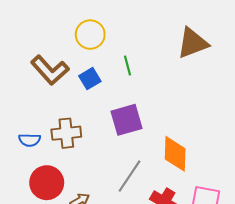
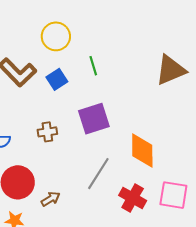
brown triangle: (193, 43) -> (171, 70), moved
brown cross: (66, 133) -> (47, 132), moved, size x0.7

